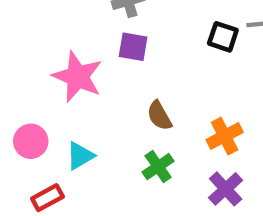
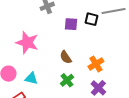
purple square: (133, 47) -> (71, 24), moved
cyan triangle: (80, 156) -> (31, 78), turned 48

